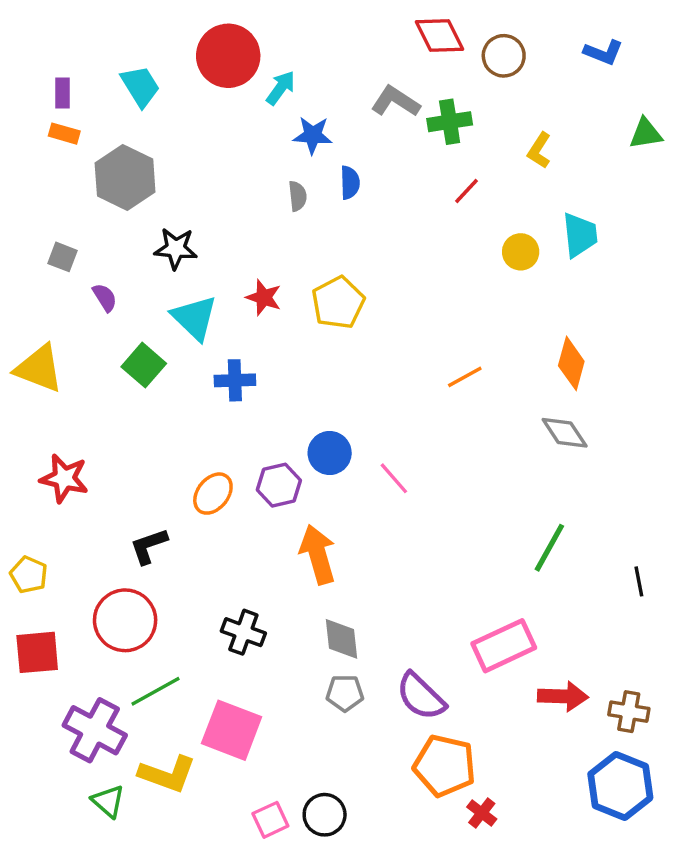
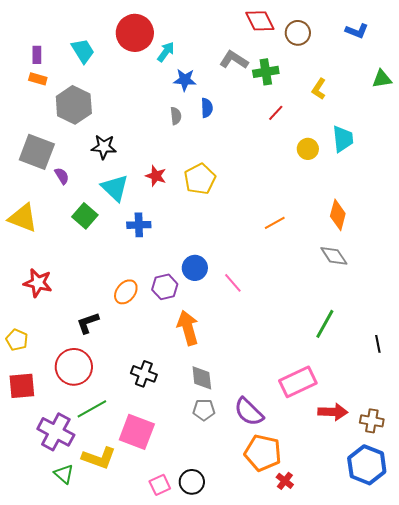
gray square: (63, 257) -> (37, 152), size x2.0

